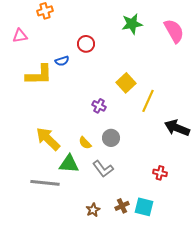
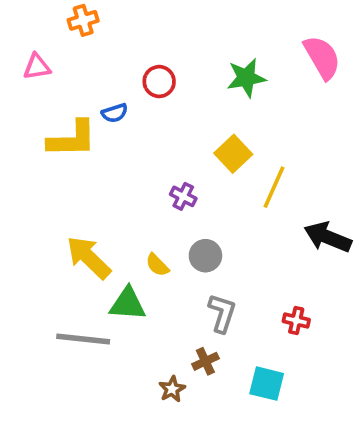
green star: (132, 24) -> (246, 78), moved
gray L-shape: (103, 169) -> (222, 313), moved, turned -125
brown cross: (122, 206) -> (205, 361), moved

